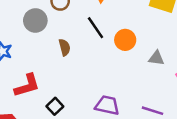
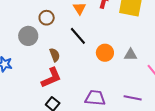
orange circle: (125, 40) -> (105, 53), moved
red L-shape: (27, 85) -> (51, 78), moved

